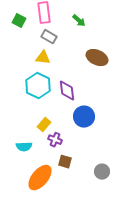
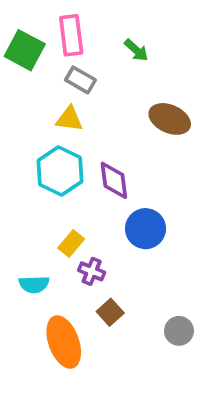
green square: (19, 21) -> (25, 50), size x1.5
brown square: (65, 162) -> (110, 312), turned 32
orange ellipse: (40, 178) -> (64, 342), turned -60

